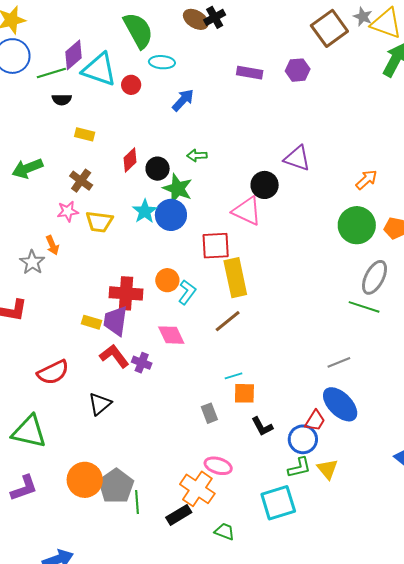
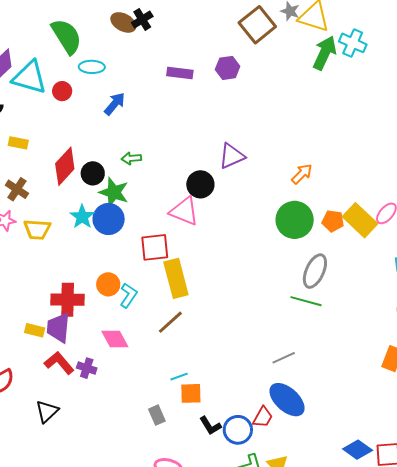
purple triangle: (297, 158) -> (232, 156), turned -40
red diamond: (130, 160) -> (65, 166), size x1.5
blue circle: (303, 439) -> (238, 430), moved

